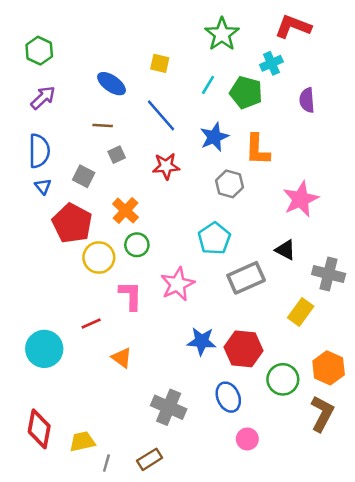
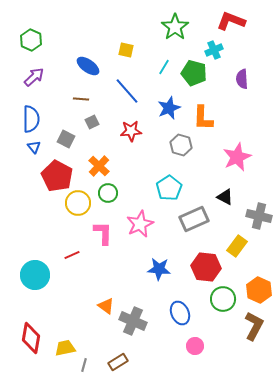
red hexagon: (243, 349) -> (206, 267), moved
orange triangle: (122, 358) -> (106, 306), moved

